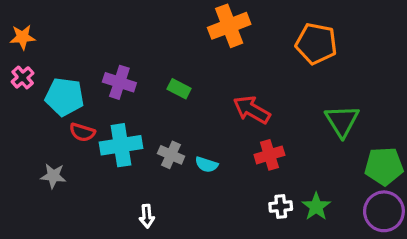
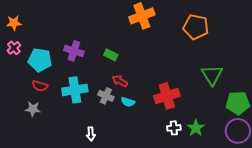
red arrow: (252, 110) -> (120, 81), moved, size x0.7
red semicircle: (82, 132) -> (40, 86), moved
red cross: (269, 155) -> (167, 96), size x1.4

